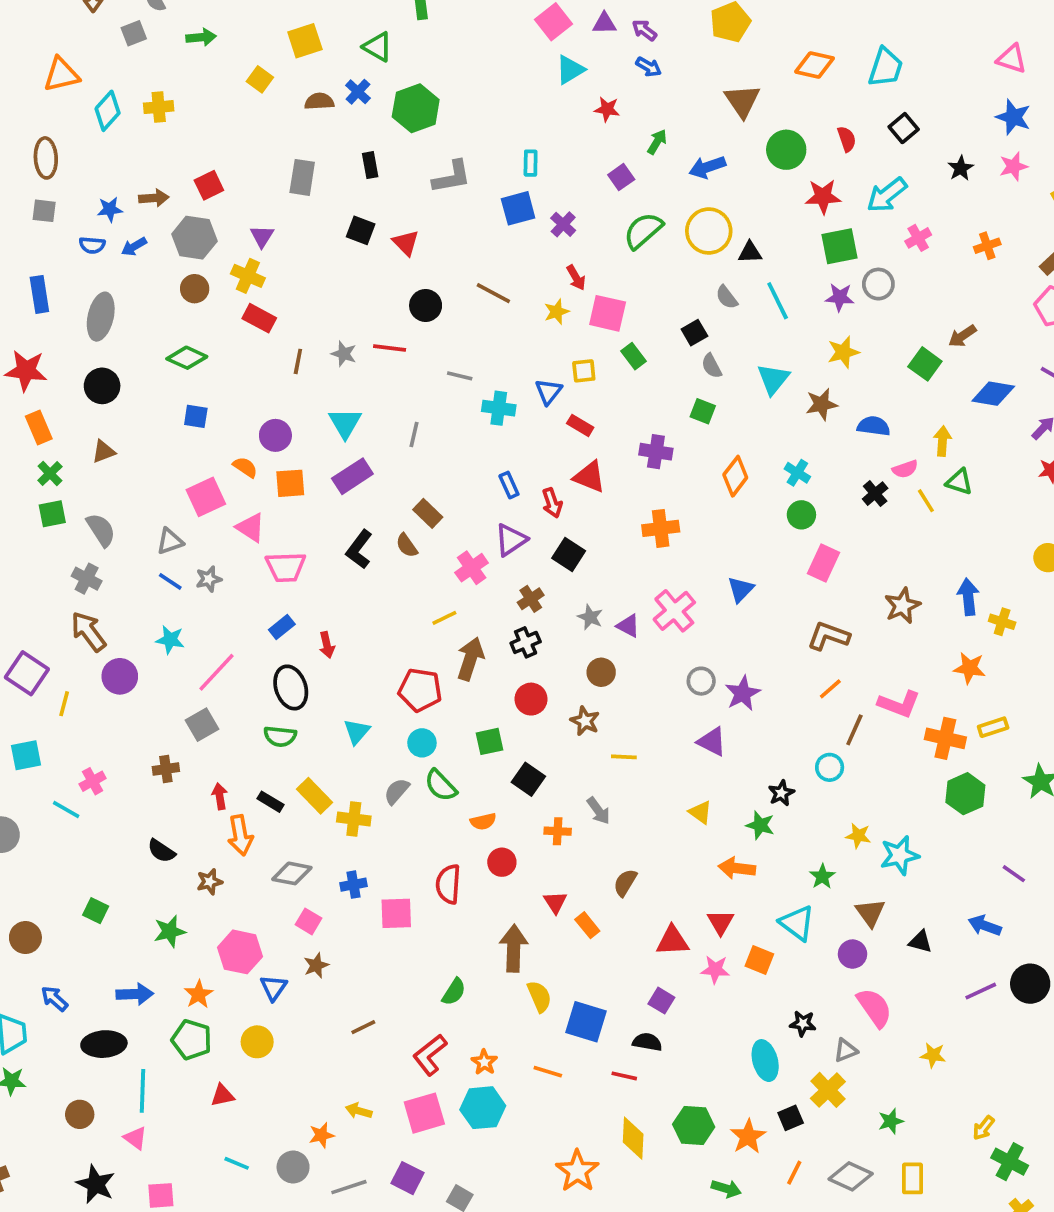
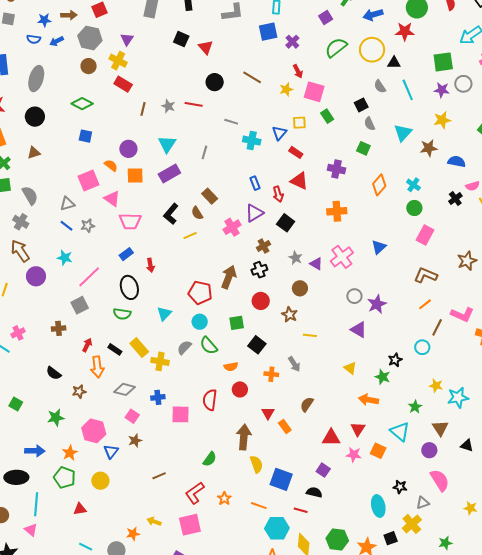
red star: (823, 197) -> (405, 31), moved
yellow line: (444, 618) -> (190, 236), moved
red arrow: (220, 796) -> (87, 345), turned 32
cyan hexagon: (483, 1108) -> (277, 528), moved

